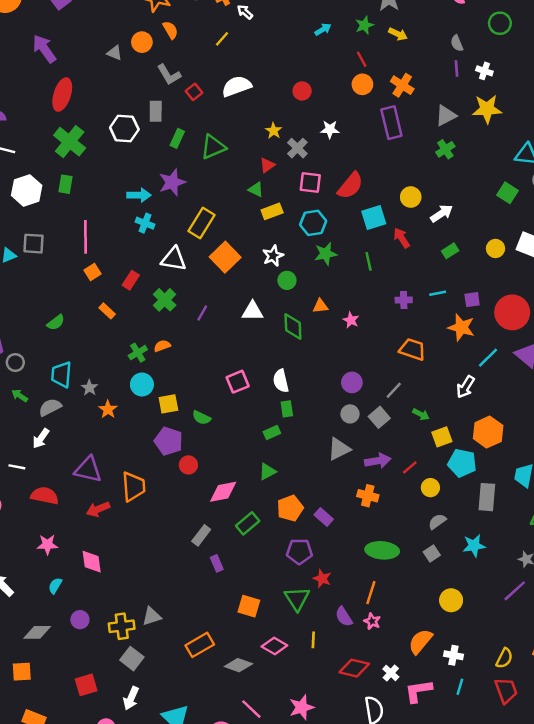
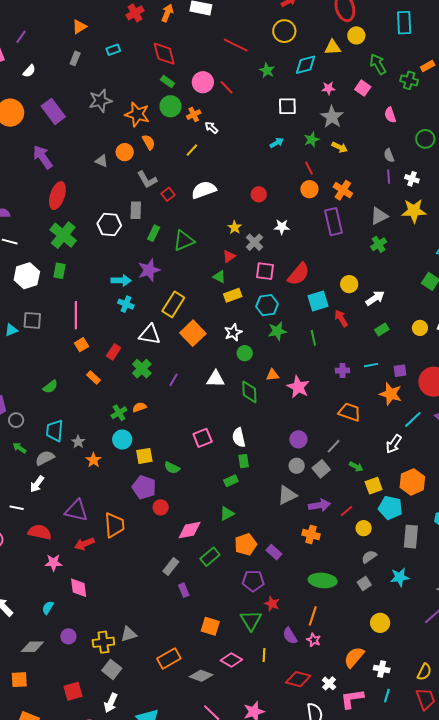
pink star: (351, 320) -> (298, 387), size x1.6
pink star: (47, 545) -> (53, 563), moved

